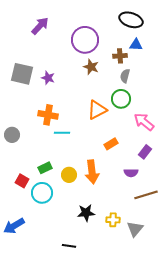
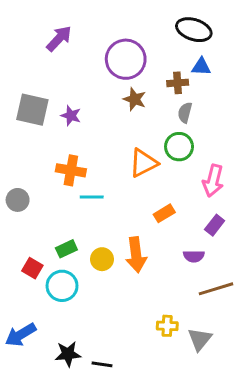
pink arrow: (144, 122) -> (213, 181), turned -115
black star: (86, 213) -> (68, 354), moved

